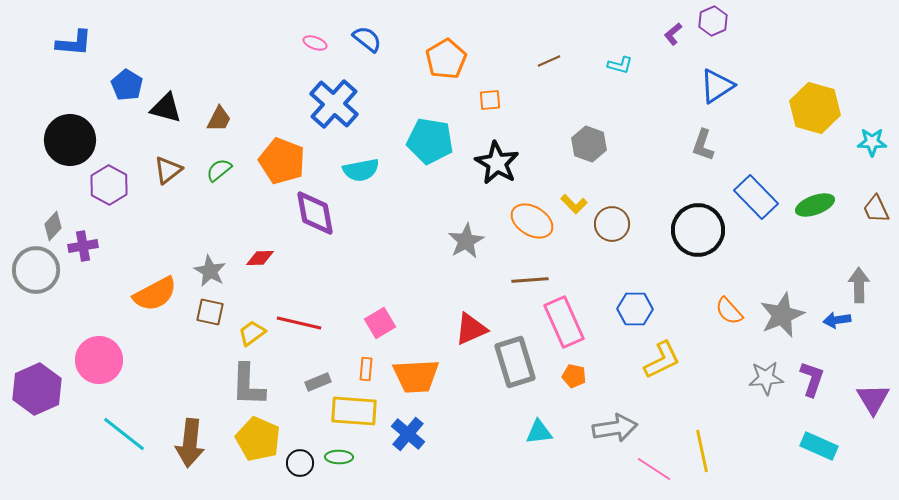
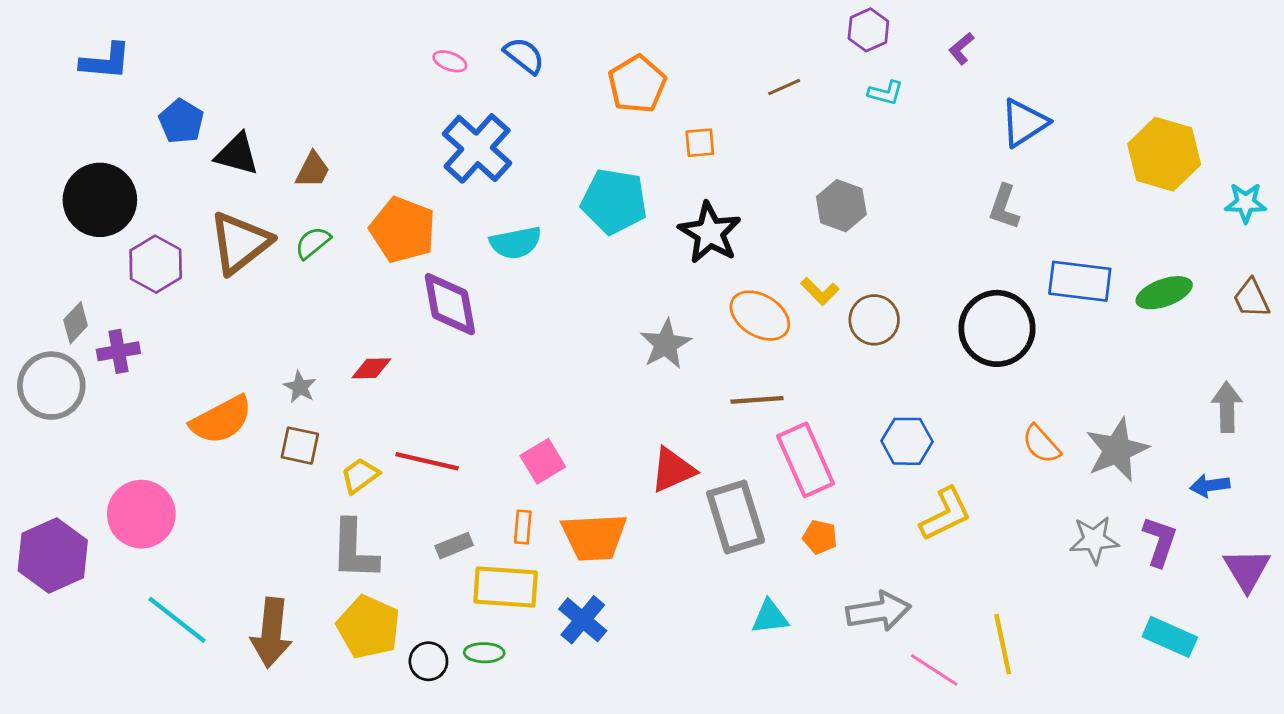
purple hexagon: (713, 21) -> (868, 30), moved
brown triangle: (168, 170) -> (240, 243), size x1.6
blue rectangle: (756, 197) -> (1080, 281), turned -39
gray star: (210, 271) -> (300, 387), size x0.7
blue arrow: (837, 320) -> (1210, 486), moved

